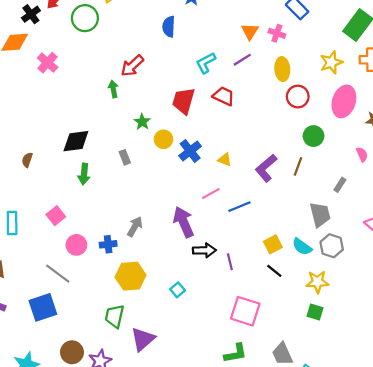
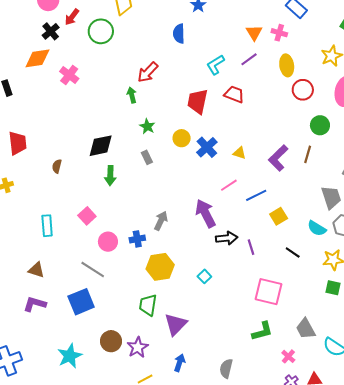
green star: (142, 122) -> (147, 126), moved
yellow square: (273, 244) -> (279, 216), moved

